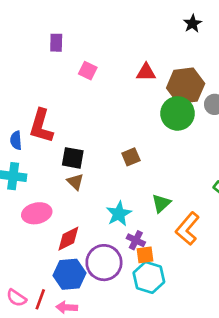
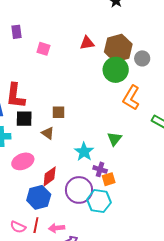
brown square: (131, 157) -> (59, 112), moved, turned 32
black square: (73, 158) -> (24, 119), moved
orange L-shape: (187, 229) -> (131, 98), moved
blue hexagon: (69, 274) -> (39, 197), moved
cyan hexagon: (149, 277) -> (99, 201), moved

